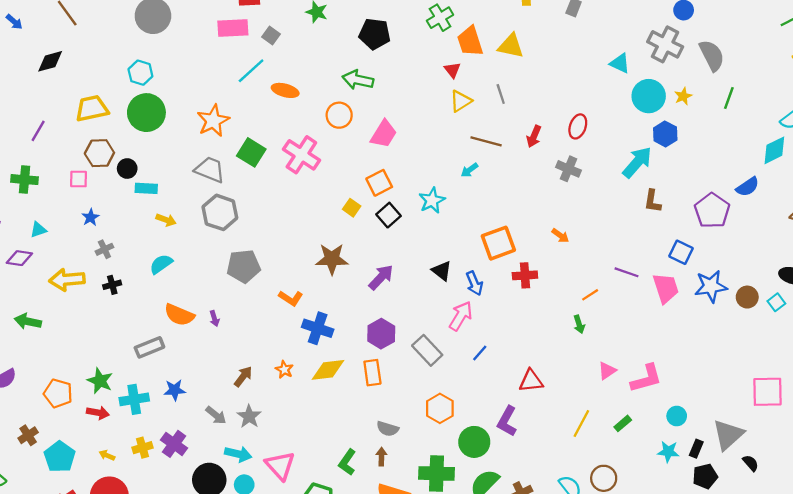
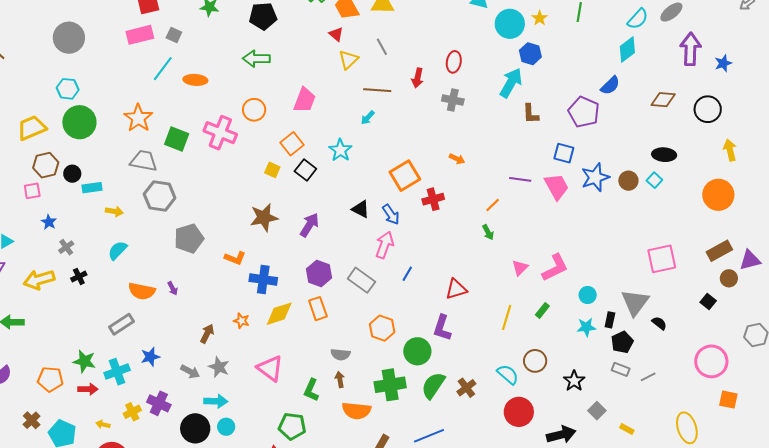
orange circle: (339, 115) -> (254, 110), moved
pink trapezoid: (384, 134) -> (305, 100), moved
pink triangle: (280, 466) -> (270, 368), moved

